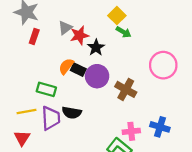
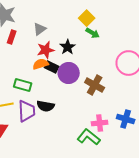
red star: (79, 35) -> (46, 50), moved
orange semicircle: (66, 66) -> (41, 64), turned 35

